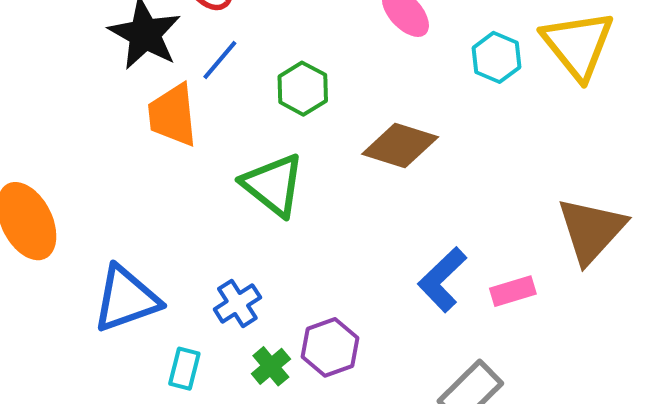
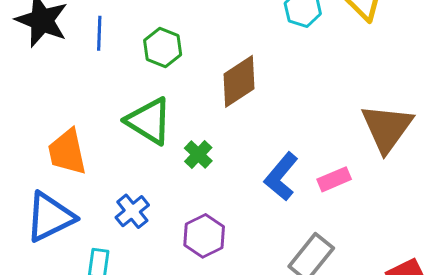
blue line: (220, 60) -> (99, 33), turned -32
orange trapezoid: (173, 115) -> (67, 152), moved
brown diamond: (400, 146) -> (239, 81), turned -44
green cross: (271, 366) -> (198, 154), moved

